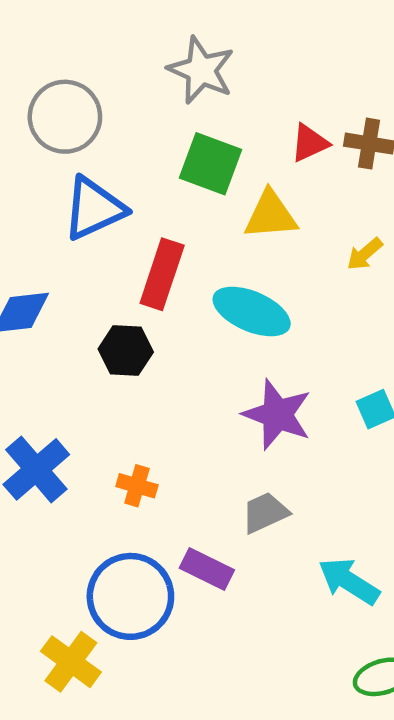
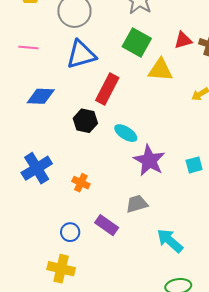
cyan ellipse: (252, 311) -> (126, 133), moved, size x0.7
blue circle: (130, 596) -> (70, 232), size x0.5
yellow cross: (71, 662) -> (61, 269), moved, turned -32

